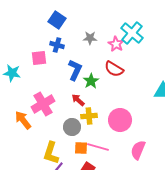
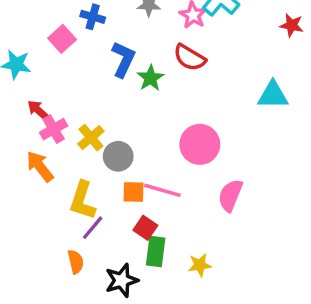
pink square: (39, 58) -> (62, 39), turned -35
red arrow: (78, 100) -> (38, 110), moved
pink cross: (43, 104) -> (54, 129), moved, size x0.7
yellow cross: (89, 116) -> (91, 138), moved, turned -35
orange arrow: (23, 120) -> (40, 166), moved

